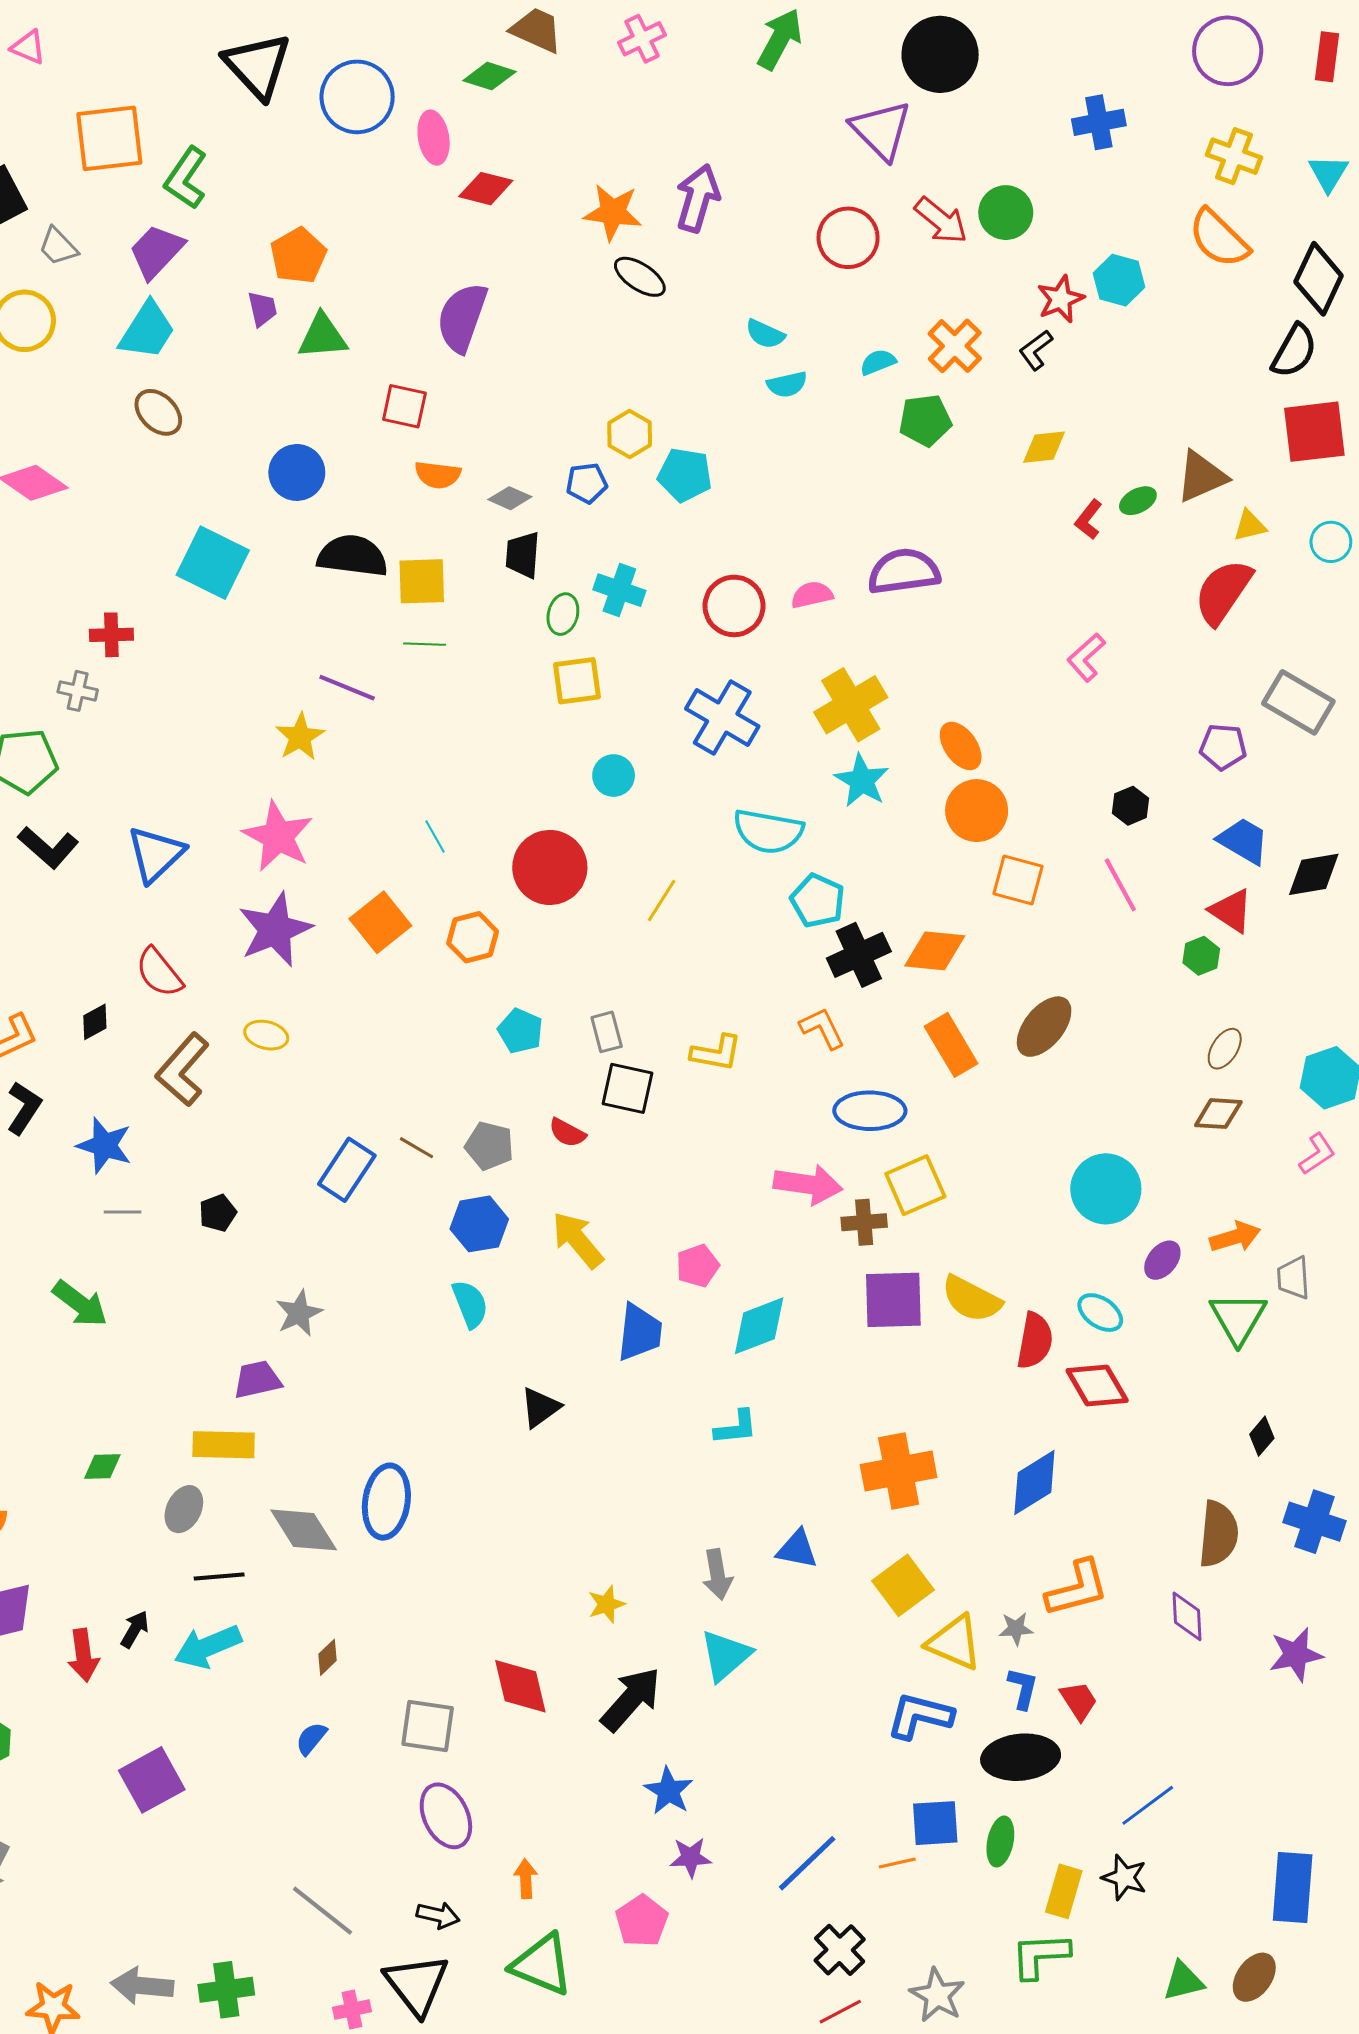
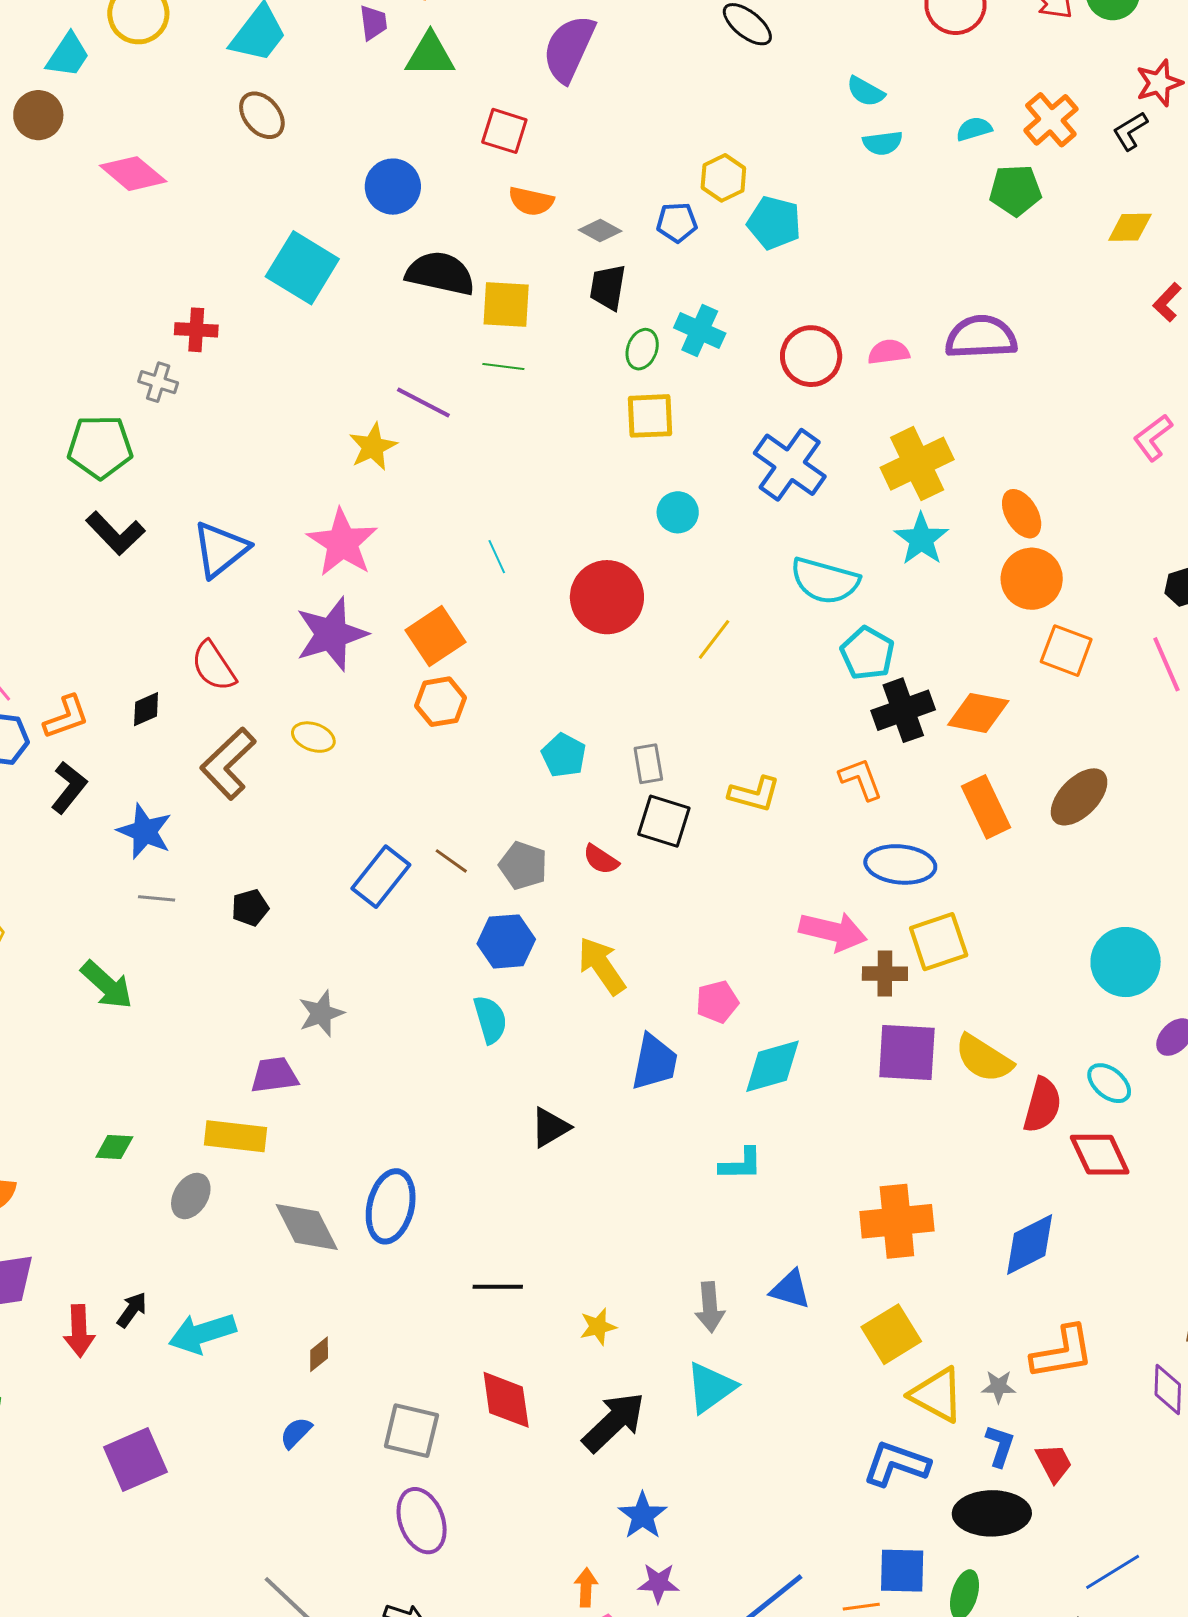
orange hexagon: (473, 937) -> (440, 702), moved
black line: (219, 1577) -> (498, 1287), moved
orange arrow: (526, 1879) -> (586, 1587), moved

